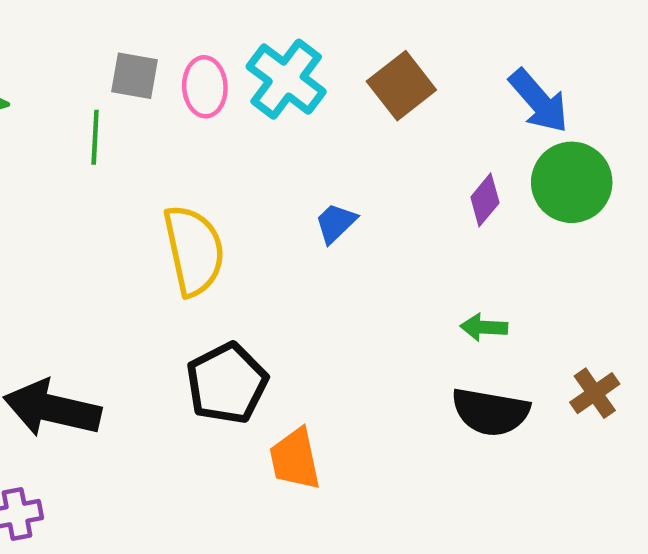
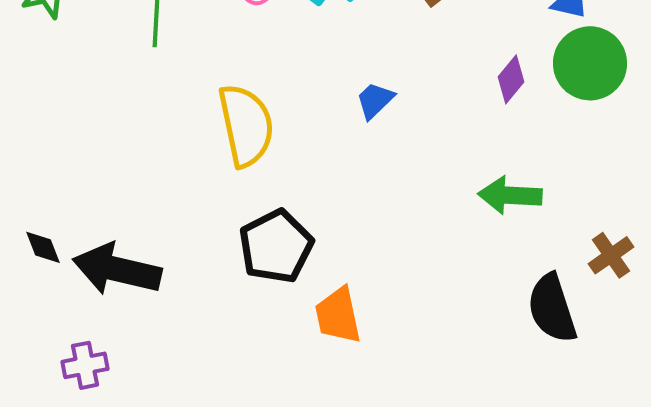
green arrow: (484, 327) -> (510, 195), size x1.5
black semicircle: (490, 412) -> (552, 308), moved, turned 62

